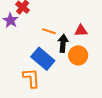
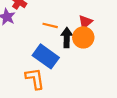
red triangle: (81, 31) -> (85, 22), turned -32
orange circle: (78, 55) -> (83, 37), moved

